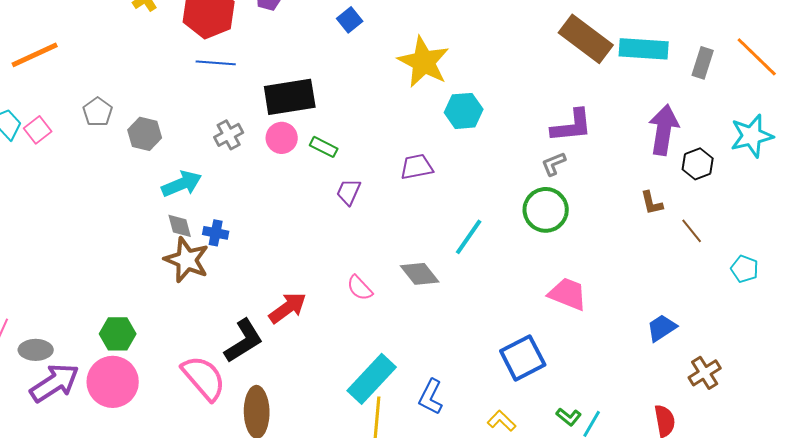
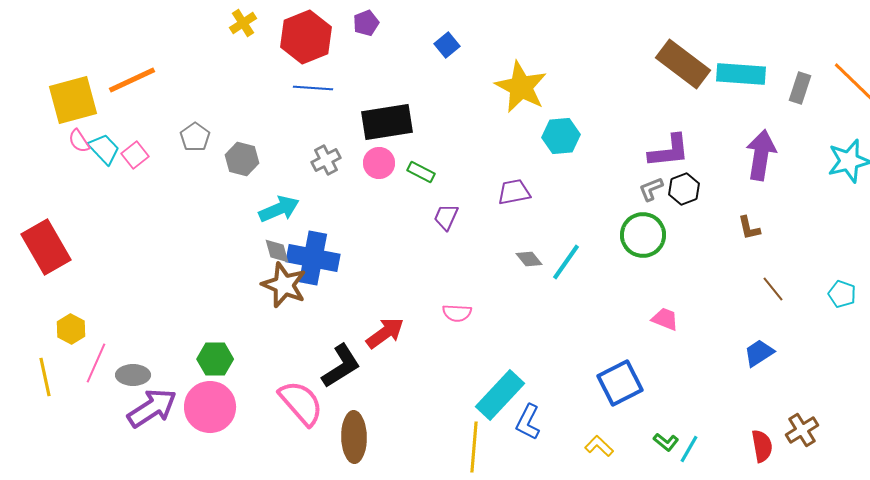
black hexagon: (698, 164) -> (684, 189), moved
brown line: (692, 231) -> (773, 289), moved
blue cross: (216, 233) -> (313, 258), size x2.0
gray diamond: (420, 274) -> (529, 259), moved, size x0.7
pink semicircle: (360, 288) -> (457, 313), turned -44
pink trapezoid: (568, 294) -> (665, 319), size x0.7
brown cross: (705, 373) -> (802, 430), moved
cyan rectangle: (372, 379) -> (500, 395), moved

